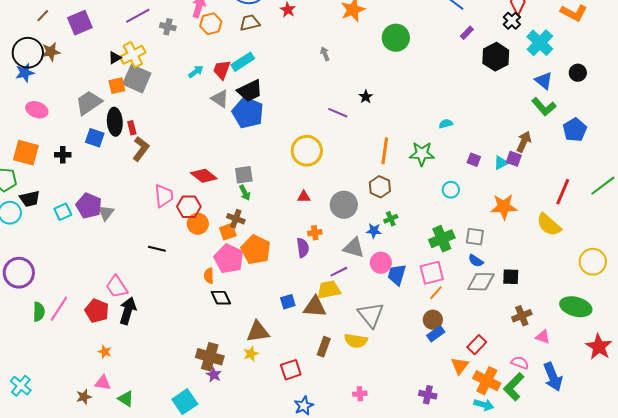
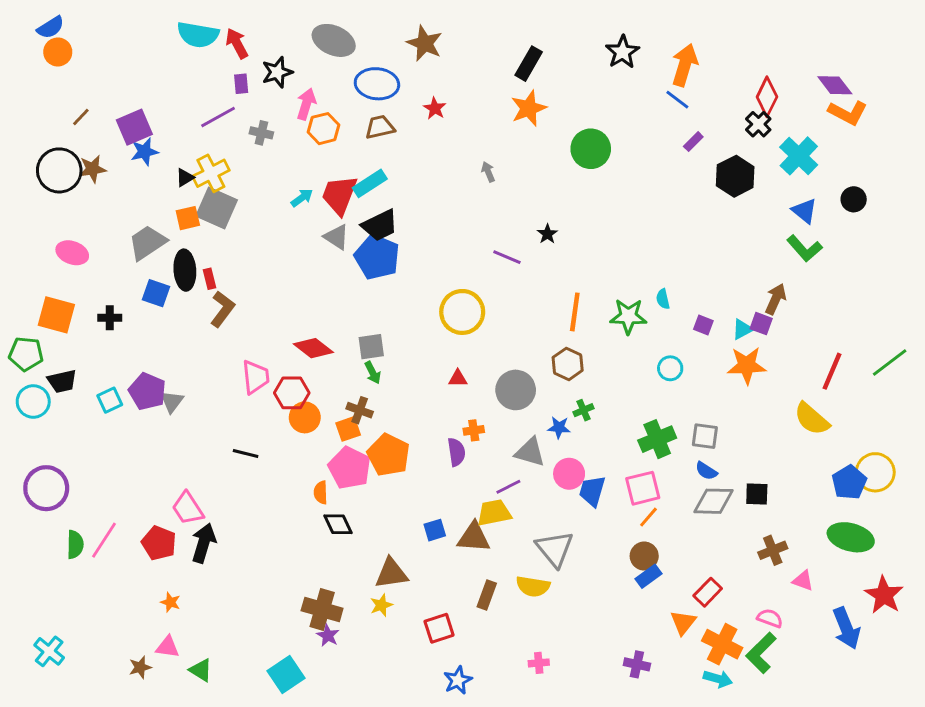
red trapezoid: (222, 70) -> (339, 195), size x1.4
blue star: (25, 73) -> (144, 152), moved
cyan semicircle: (446, 124) -> (663, 299), moved, turned -88
blue pentagon: (575, 130) -> (849, 482), moved
orange star: (504, 207) -> (747, 365), moved
blue arrow: (553, 377) -> (846, 628), moved

